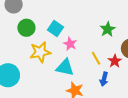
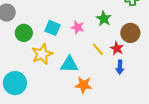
pink star: (70, 44) -> (78, 27), moved
blue arrow: (104, 79) -> (120, 67), moved

